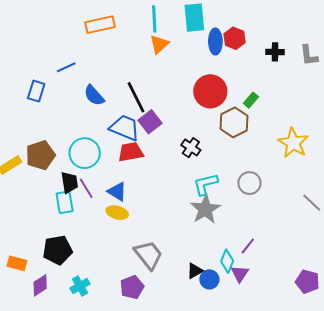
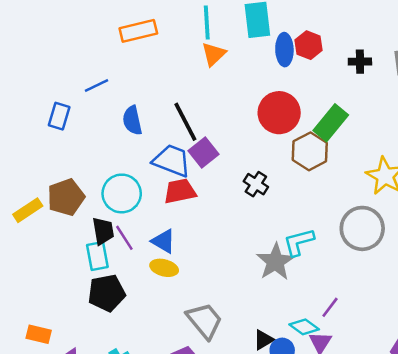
blue semicircle: (94, 95) -> (132, 120), turned 30
green rectangle: (251, 100) -> (331, 123), size x1.8
gray circle: (249, 183) -> (362, 228), moved, size x1.5
cyan L-shape: (205, 184) -> (299, 242), moved
black pentagon: (58, 250) -> (107, 293), moved
cyan diamond: (227, 261) -> (304, 327), turned -75

